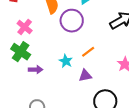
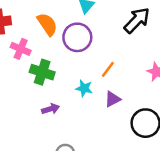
pink cross: (25, 27) -> (21, 49), moved
green cross: (21, 52) -> (42, 72), moved

